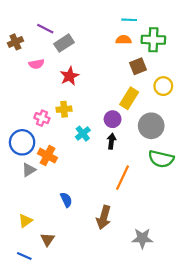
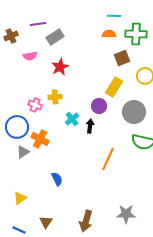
purple line: (45, 29) -> (38, 24), turned -35
black arrow: (111, 141) -> (90, 126), moved
brown arrow: (104, 217) -> (86, 221), moved
brown triangle: (47, 239) -> (46, 222), moved

